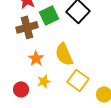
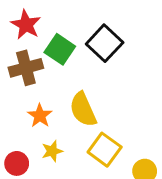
green square: (49, 15) -> (60, 49), turned -30

